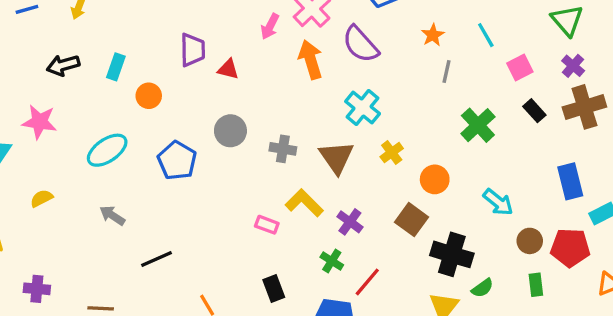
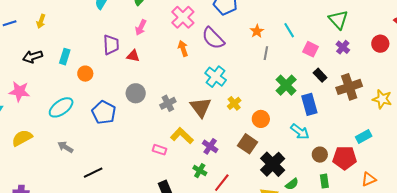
pink arrow: (270, 26) -> (141, 27), moved
orange arrow: (311, 60) -> (183, 48), size x0.7
pink square: (520, 67) -> (310, 49), turned -35
brown cross: (584, 107) -> (349, 87), moved
gray cross: (283, 149) -> (168, 103), turned -35
blue rectangle: (570, 181) -> (309, 104), moved
yellow semicircle: (42, 198) -> (22, 138), size x1.5
black cross: (452, 254) -> (273, 164), turned 30

